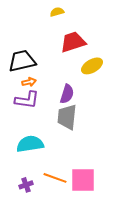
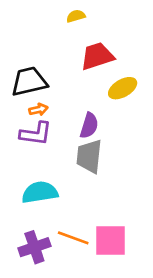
purple cross: (26, 185) -> (34, 247), size x1.6

